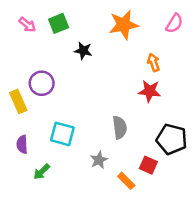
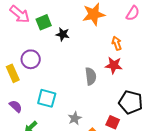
green square: (59, 23) -> (44, 22), moved
pink arrow: (27, 25) -> (20, 14), size x1.5
gray semicircle: (120, 127) -> (91, 76), moved
purple semicircle: (22, 144) -> (16, 106), turned 136

